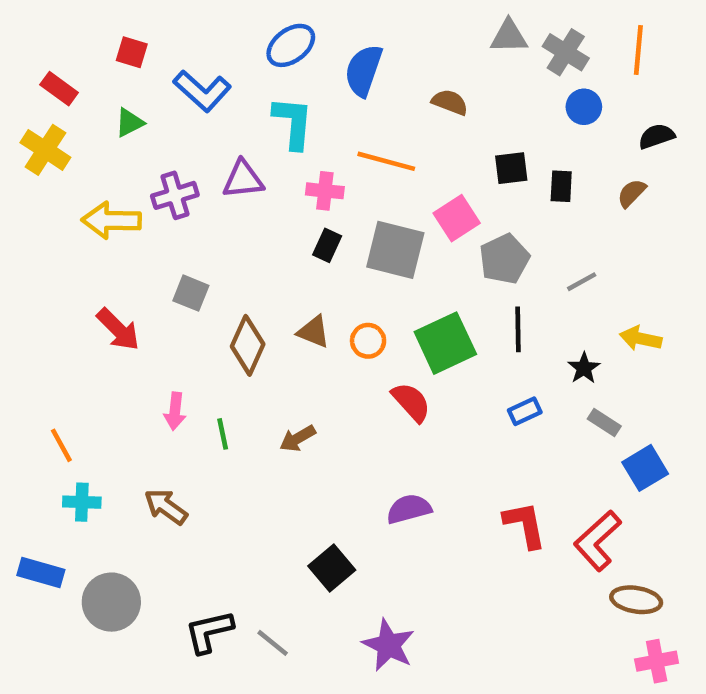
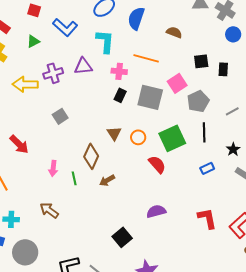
gray square: (191, 293) -> (60, 116), turned 35
red arrow: (118, 329) -> (19, 144), moved
brown triangle: (314, 332) -> (114, 133), turned 35
brown diamond: (248, 345) -> (91, 156), moved
cyan cross: (82, 502) -> (11, 219), moved

